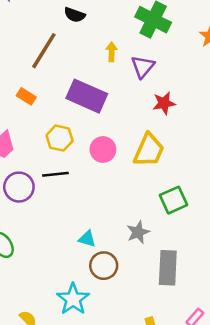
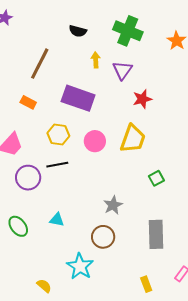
black semicircle: (75, 15) -> (78, 31), moved
green square: (174, 200) -> (156, 178), size x0.7
gray star: (138, 232) -> (113, 205), moved
cyan triangle: (87, 239) -> (57, 220), moved

